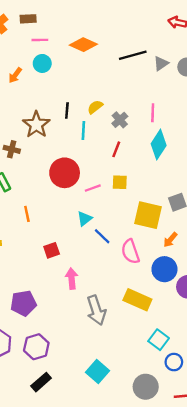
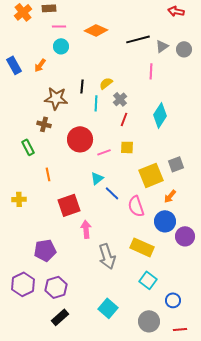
orange arrow: (15, 75) -> (40, 65), moved
pink line: (153, 113) -> (151, 71), moved
gray cross: (120, 120) -> (120, 99), moved
brown star: (36, 125) -> (56, 98), turned -30
brown cross: (12, 149) -> (44, 124), moved
yellow square: (148, 215) -> (151, 175), turned -35
red square: (52, 250) -> (69, 205), size x1.6
cyan square: (159, 340) -> (148, 280), moved

